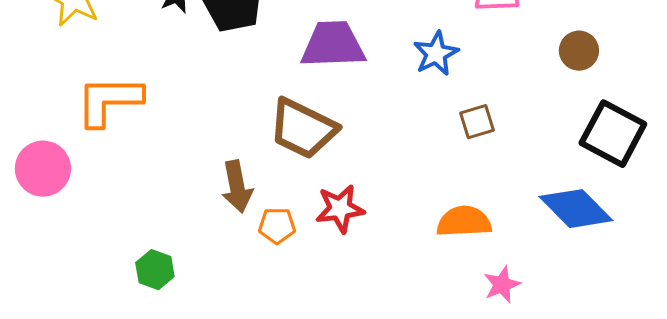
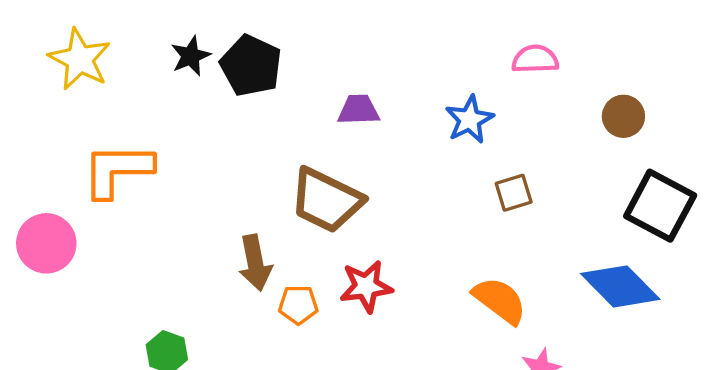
purple trapezoid: (333, 45) -> (359, 110), size x0.6
orange semicircle: (464, 222) -> (500, 300), turned 40

